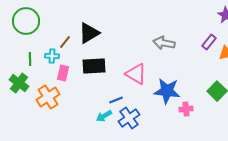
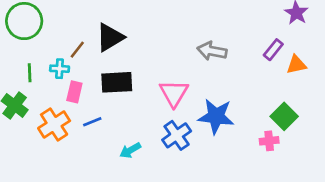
pink triangle: (136, 74) -> (174, 93), turned 30
blue line: (116, 100) -> (92, 122), moved
pink cross: (186, 109) -> (269, 141), moved
blue cross: (129, 118) -> (177, 135), moved

